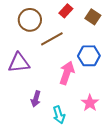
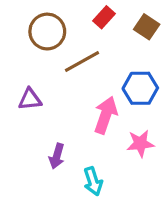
purple triangle: (19, 63) -> (30, 99), size x0.7
pink star: (90, 103) -> (140, 143), moved, turned 30

